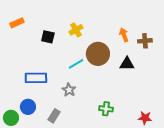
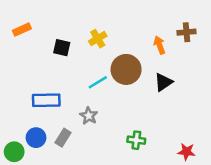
brown cross: (145, 41) -> (186, 32), moved
black triangle: (127, 64) -> (163, 82), turned -35
gray rectangle: (54, 116) -> (63, 138), moved

